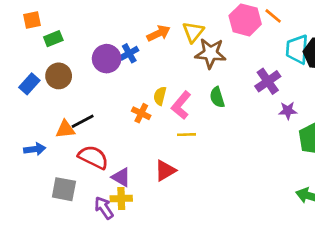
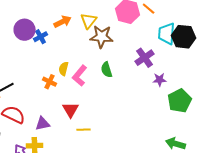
purple circle: (107, 59) -> (25, 30), moved
yellow line: (187, 135) -> (84, 130), moved
red triangle: (165, 171) -> (71, 110), moved, turned -30
purple triangle: (121, 177) -> (43, 124), moved, turned -42

